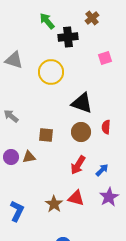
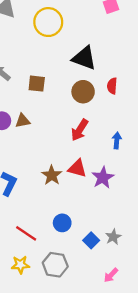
brown square: (46, 135) -> (37, 84), moved
blue arrow: (102, 170) -> (117, 140), moved, turned -40
purple star: (109, 197) -> (103, 178), moved

